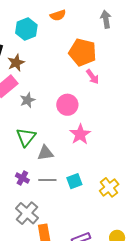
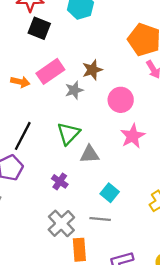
brown star: (16, 63) -> (92, 70), moved
gray line: (47, 180) -> (100, 219), moved
cyan square: (74, 181) -> (110, 193), moved, turned -35

